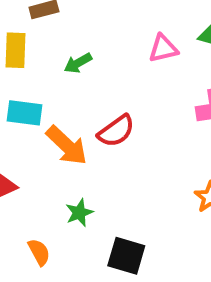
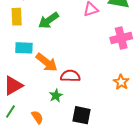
green arrow: (78, 63) -> (49, 20), size x1.5
red semicircle: (116, 131) -> (70, 76), moved, turned -138

